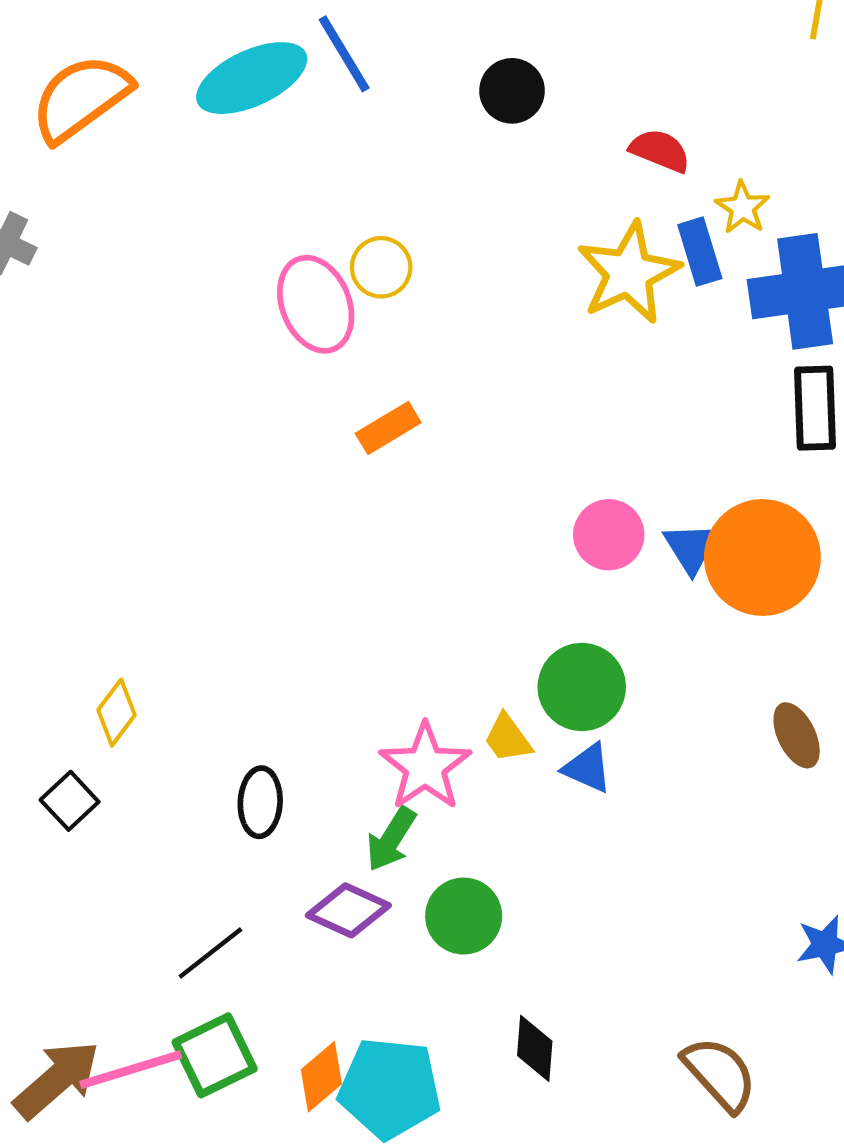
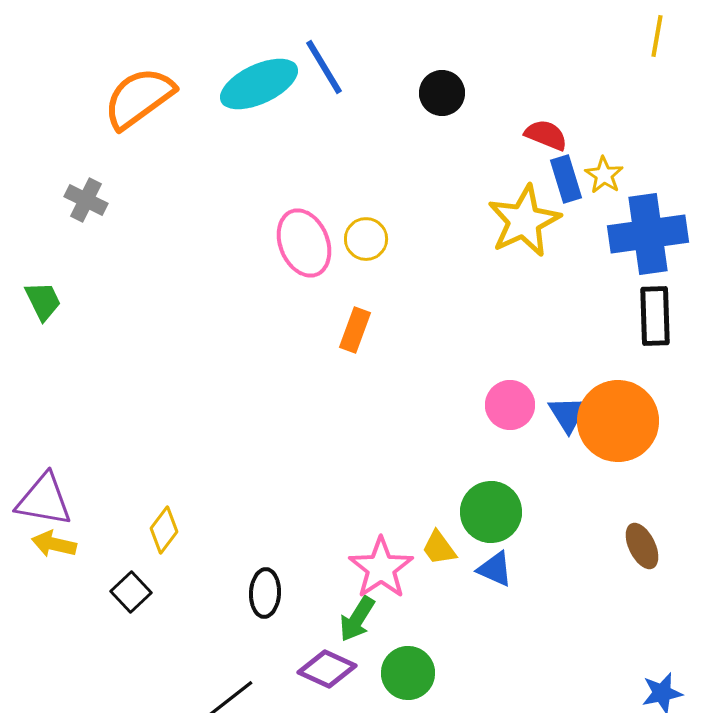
blue rectangle: (700, 252) -> (566, 179), moved
yellow circle: (381, 267) -> (366, 239), moved
orange rectangle: (388, 428) -> (355, 330), turned -39

